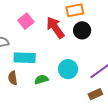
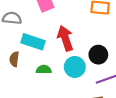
red arrow: (55, 28) -> (65, 38), moved
black circle: (82, 30) -> (98, 55), moved

